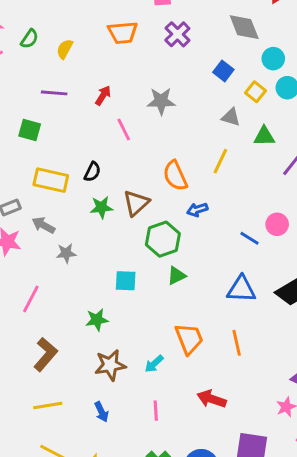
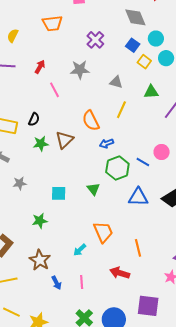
purple cross: (177, 34) -> (95, 40), moved
blue square: (223, 71) -> (133, 45), moved
gray triangle: (231, 117) -> (116, 82), moved
green hexagon: (163, 239) -> (117, 168), moved
gray star: (66, 253) -> (20, 183), moved
green triangle: (176, 276) -> (93, 189), turned -40
orange line: (237, 343) -> (138, 248), moved
brown star: (110, 365) -> (40, 260), moved, turned -30
blue arrow: (101, 412) -> (56, 283), moved

